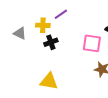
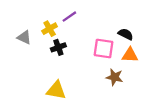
yellow cross: (43, 25) -> (50, 29), turned -32

